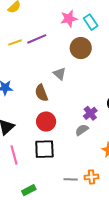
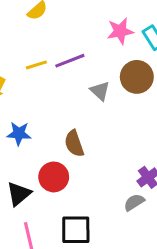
gray triangle: (60, 74) -> (100, 91), moved
red circle: (46, 122) -> (54, 177), moved

